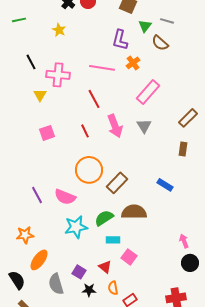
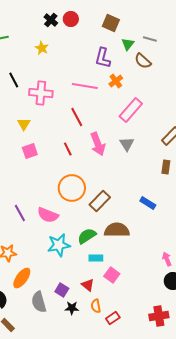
yellow triangle: (40, 95) -> (24, 124), moved

